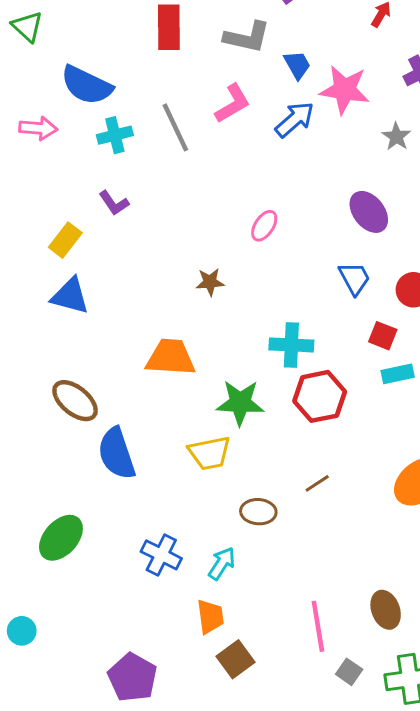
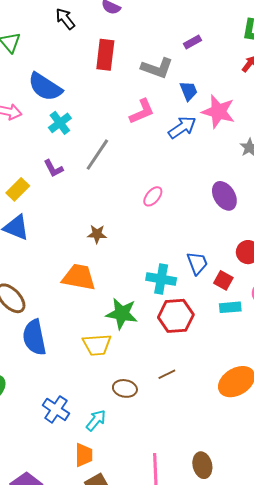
gray line: (175, 127) -> (97, 155), moved, turned 52
cyan cross: (115, 135) -> (60, 123), turned -30
blue trapezoid: (354, 278) -> (197, 263), moved
brown star: (210, 282) -> (97, 234), moved

